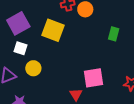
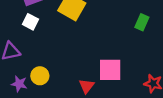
yellow circle: (33, 68) -> (40, 76), moved

